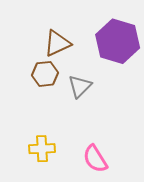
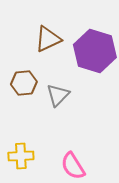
brown triangle: (57, 43) -> (48, 39), moved

